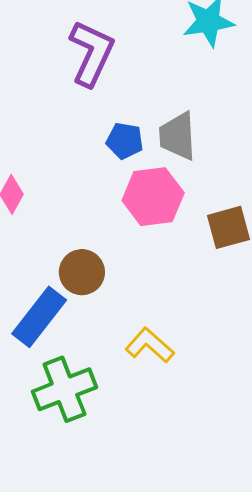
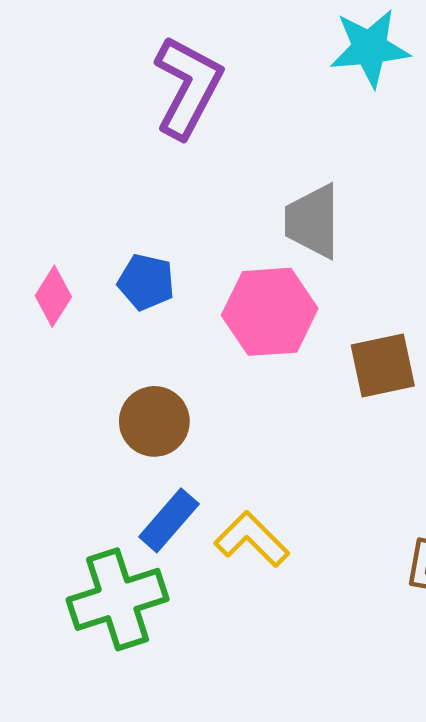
blue pentagon: (125, 141) -> (146, 282), moved
blue rectangle: (39, 317) -> (169, 520), moved, size x0.7

